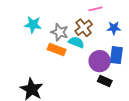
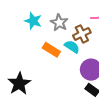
gray star: (60, 32) -> (59, 23), moved

